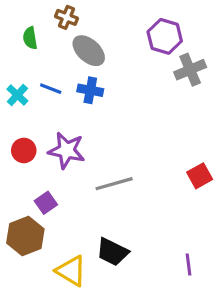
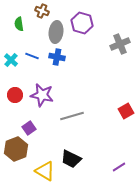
purple hexagon: (165, 36) -> (82, 23), moved
gray ellipse: (89, 51) -> (56, 32), turned 55
purple line: (189, 265) -> (119, 167), turned 64

